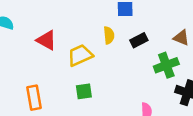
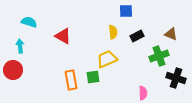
yellow trapezoid: (80, 55) -> (107, 59), moved
orange rectangle: (34, 98) -> (71, 80), moved

